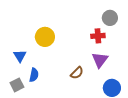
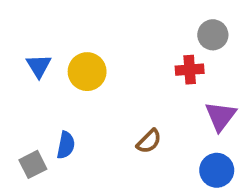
blue triangle: (20, 56) -> (39, 66), moved
purple triangle: (100, 60) -> (221, 116), moved

